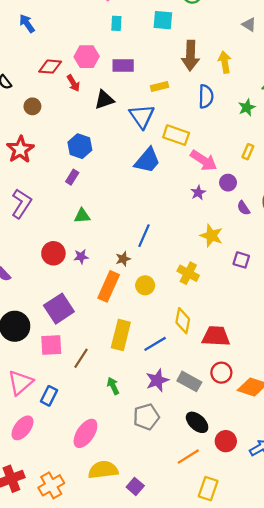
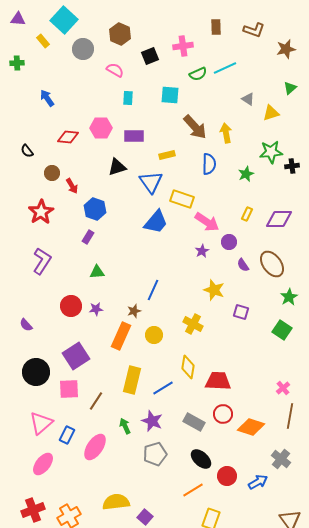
brown arrow: (190, 56) -> (195, 127), turned -44
red arrow: (73, 83) -> (72, 186), moved
purple star: (157, 380) -> (152, 421), moved, turned -30
pink ellipse: (85, 433) -> (95, 447), moved

